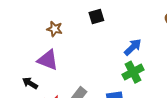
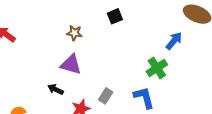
blue arrow: (133, 47) -> (174, 41), moved

